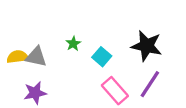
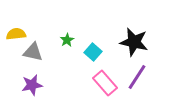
yellow semicircle: (18, 57) -> (16, 34), moved

